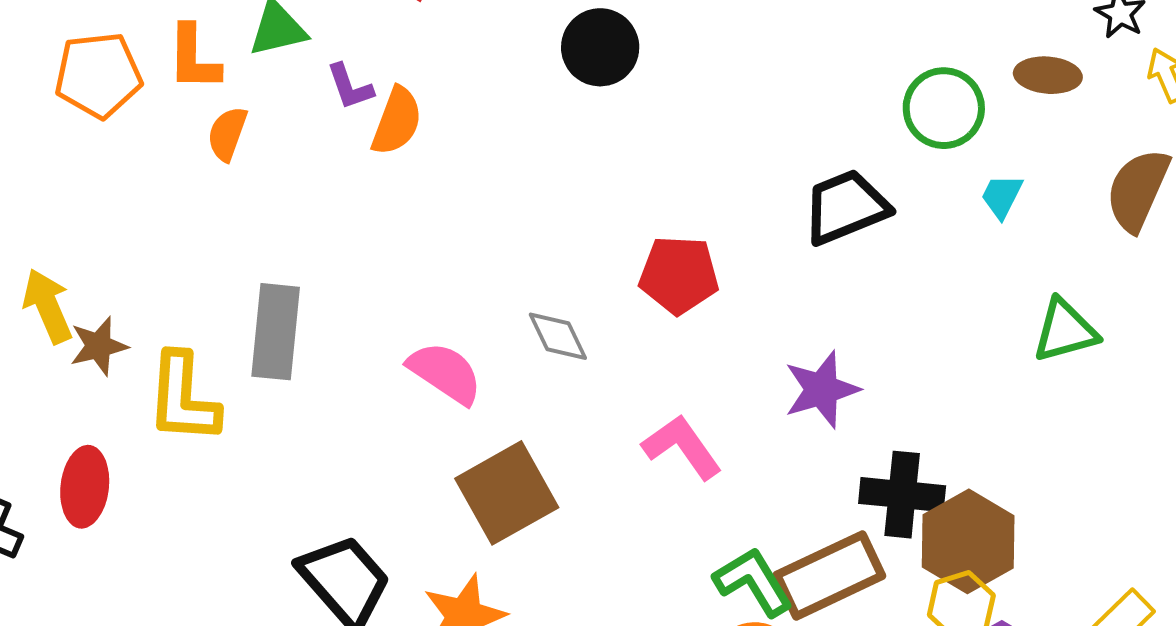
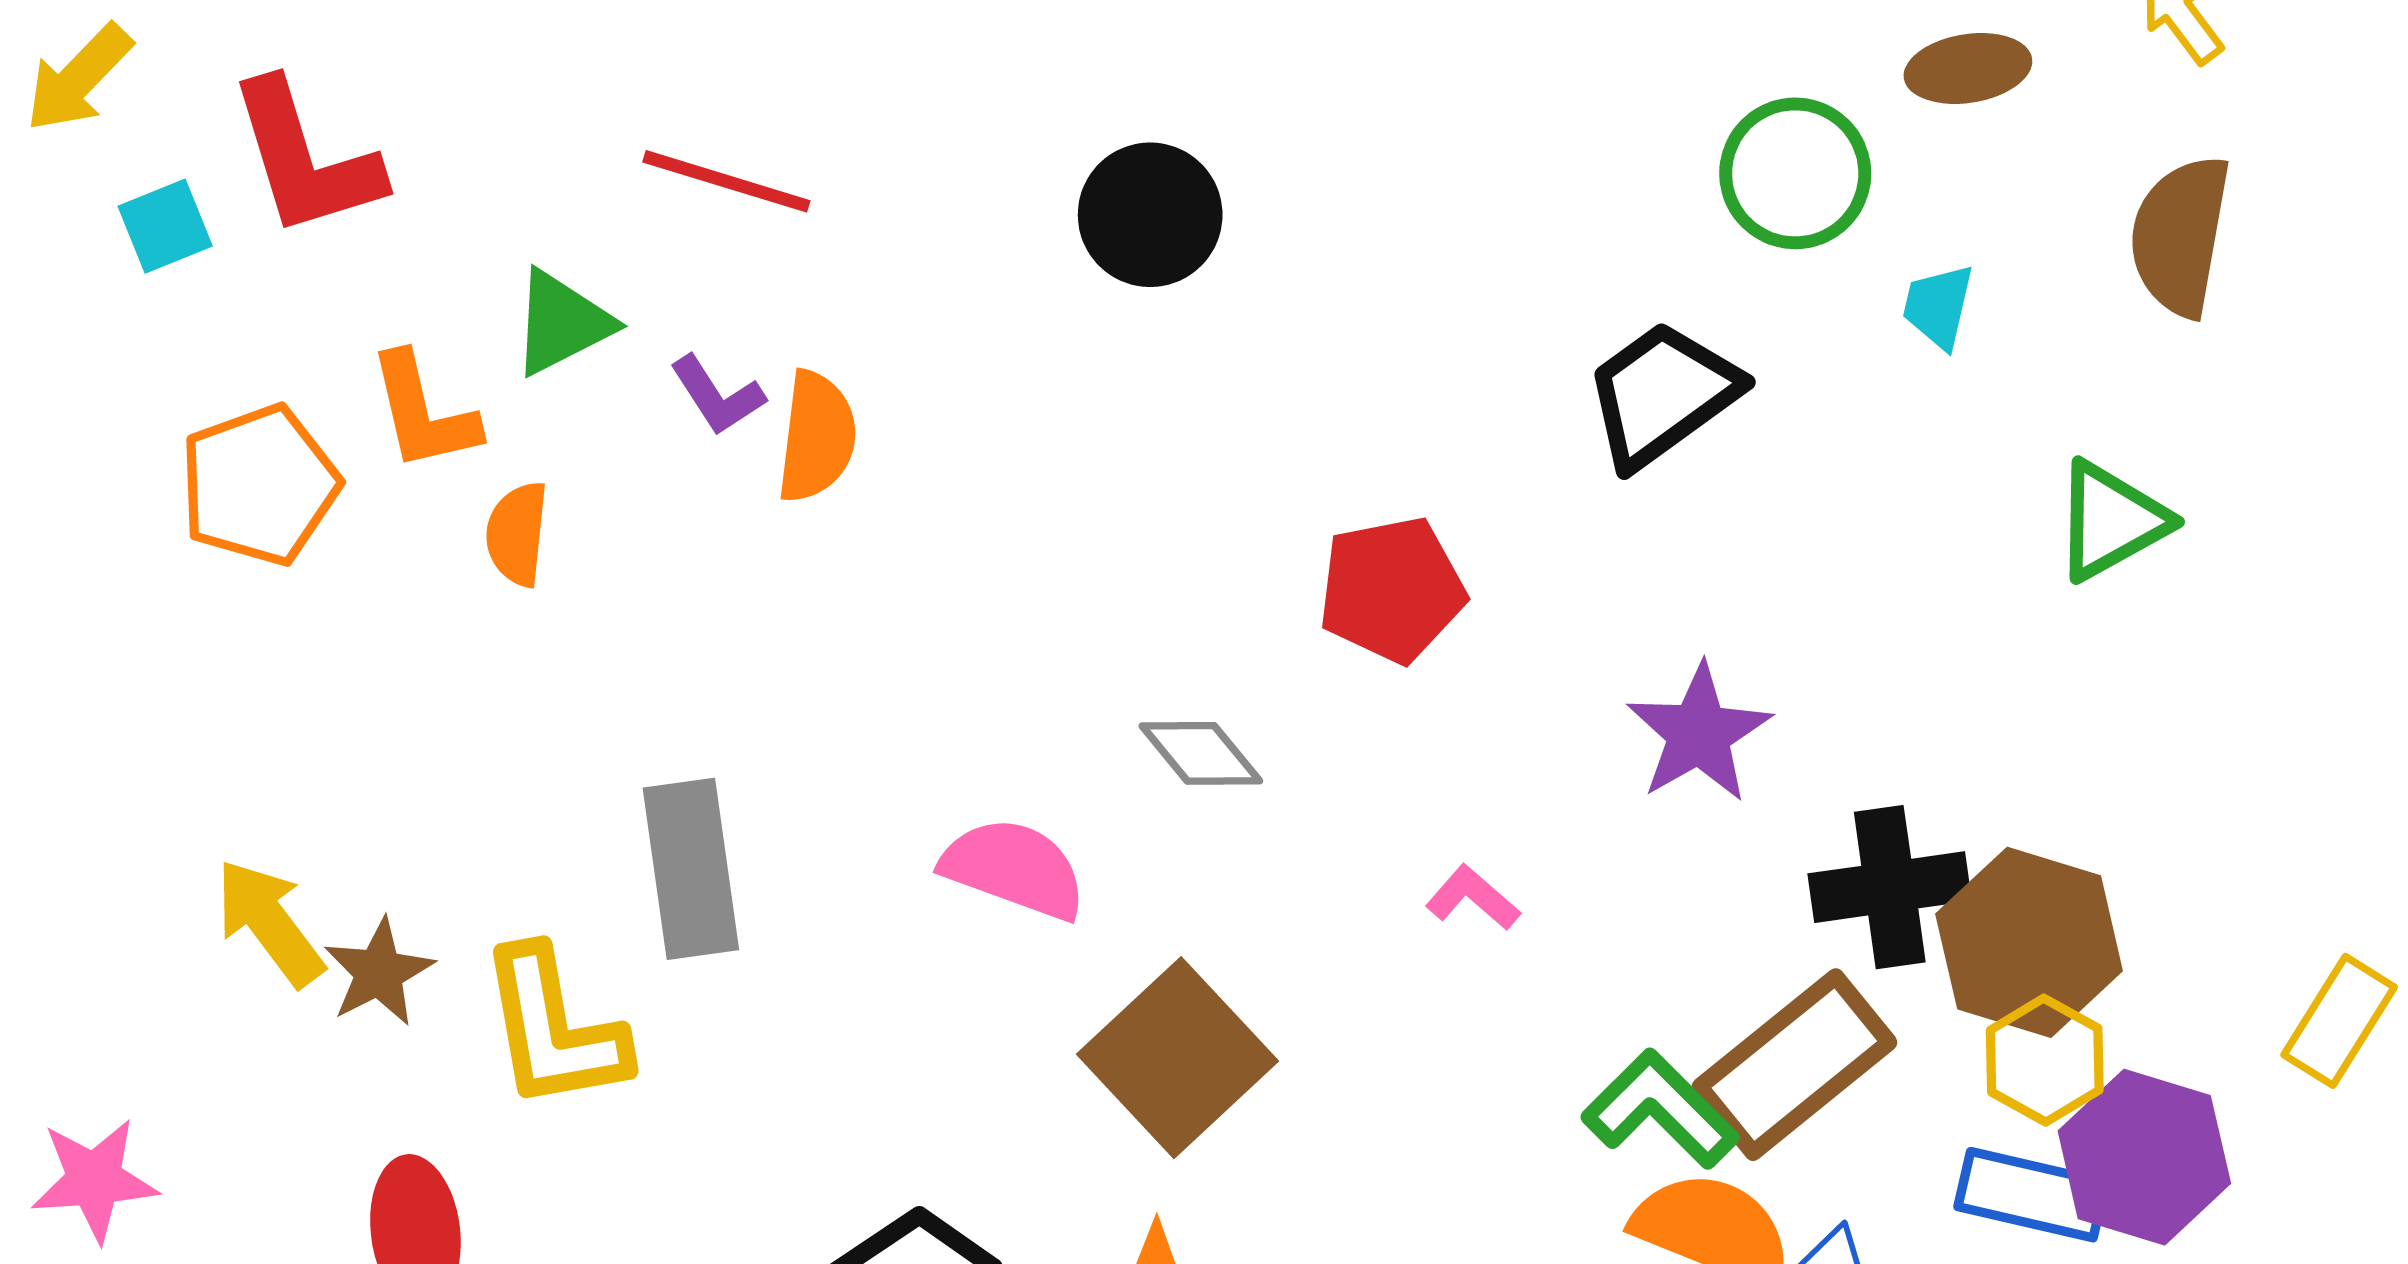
pink L-shape: (682, 447) -> (1473, 898), size x0.6

